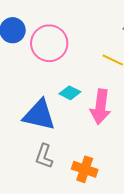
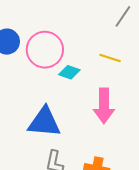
cyan diamond: (70, 93) -> (69, 72), moved

